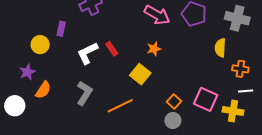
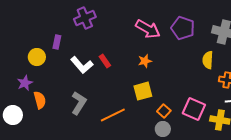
white L-shape: (88, 53) -> (82, 65), turned -105
yellow square: (140, 74) -> (143, 91), moved, turned 36
orange semicircle: (43, 90) -> (40, 100), turned -48

